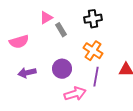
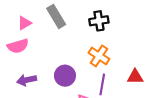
pink triangle: (46, 18) -> (24, 23), moved
gray rectangle: (61, 30) -> (56, 16), moved, size x1.5

